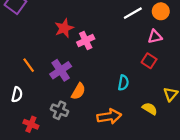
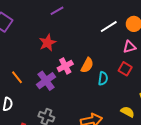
pink cross: (86, 41) -> (65, 66), moved
cyan semicircle: (123, 83) -> (103, 78), moved
orange semicircle: (78, 91) -> (87, 65), moved

